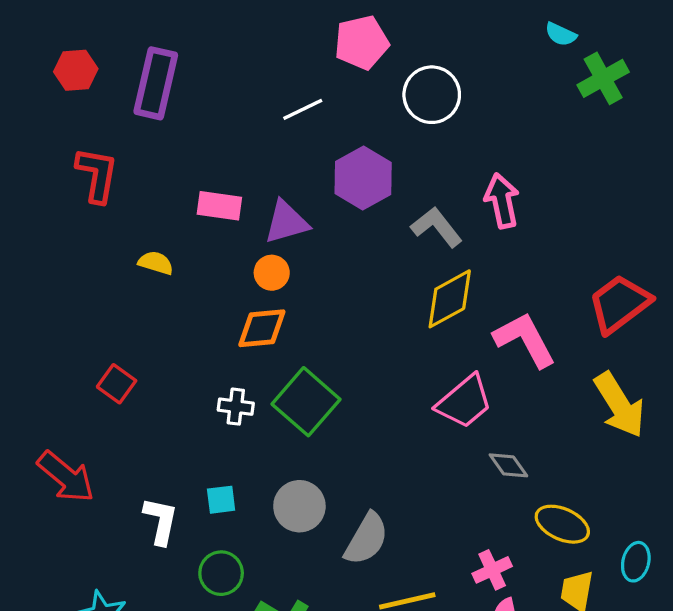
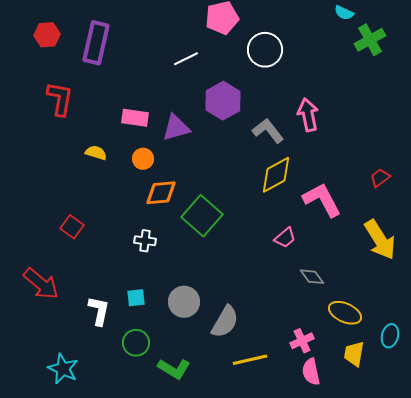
orange circle: (272, 273) -> (143, 159), moved
red trapezoid: (619, 304) -> (380, 178), size x0.5
green square: (306, 402) -> (202, 216), moved
pink trapezoid: (464, 402) -> (285, 238), size x0.6

